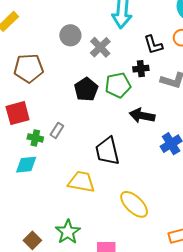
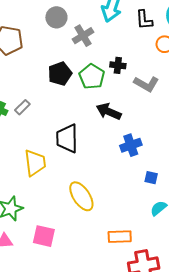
black L-shape: (153, 45) -> (144, 20), moved
green pentagon: (118, 85) -> (92, 76), turned 30
yellow trapezoid: (81, 182) -> (35, 163), turned 60

